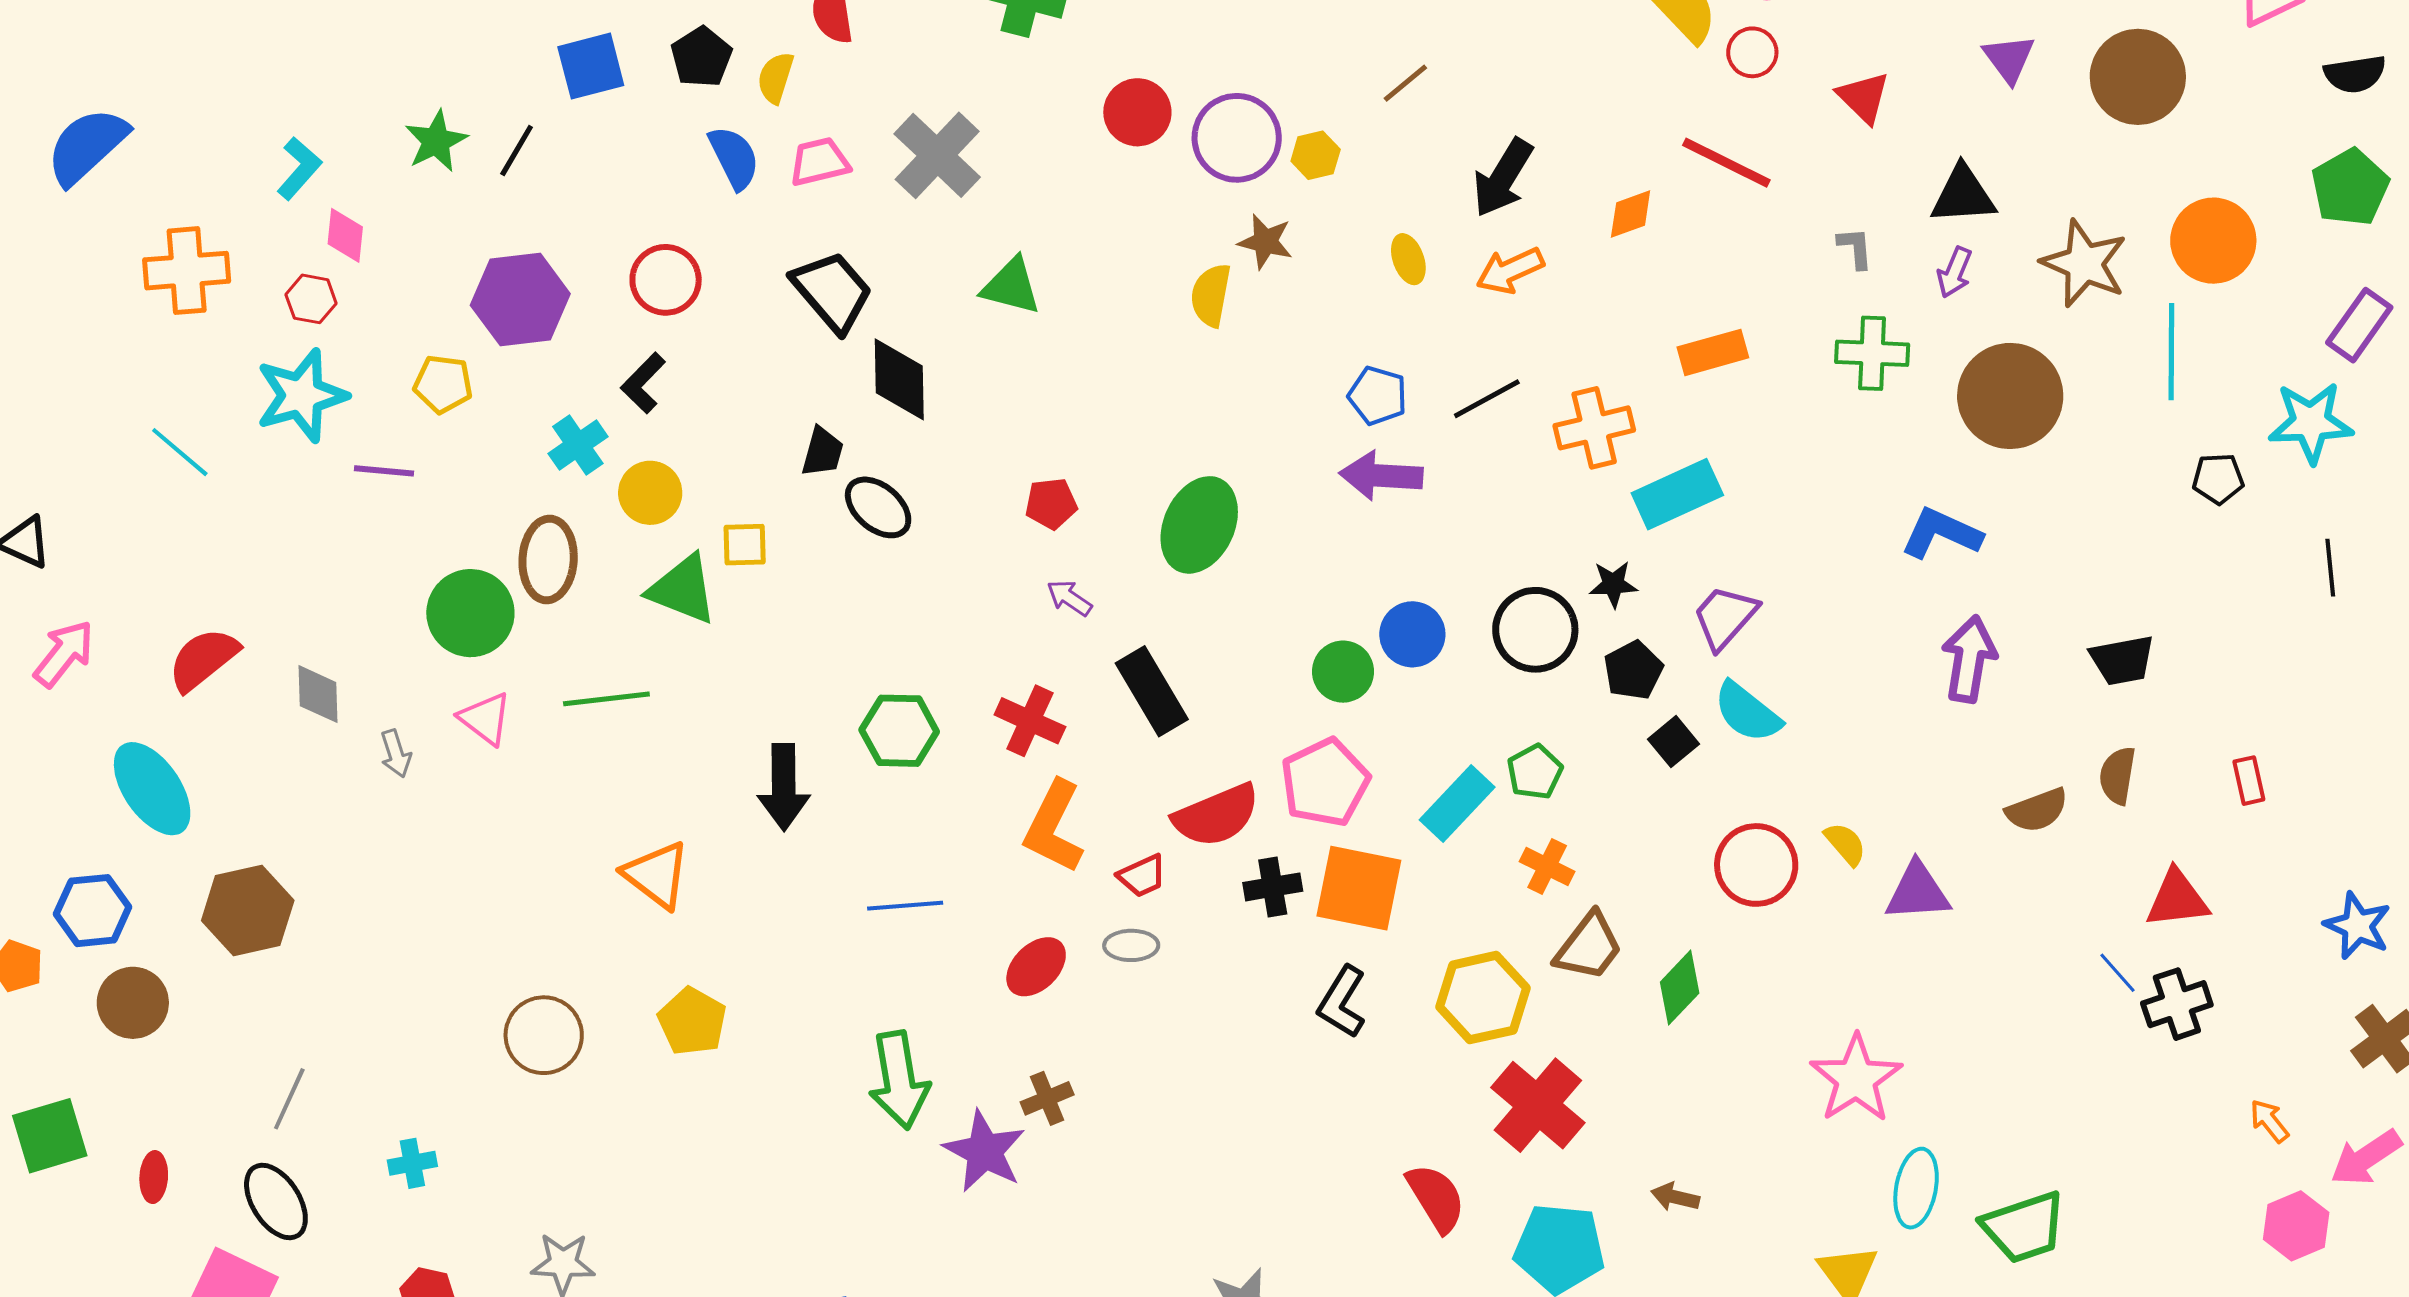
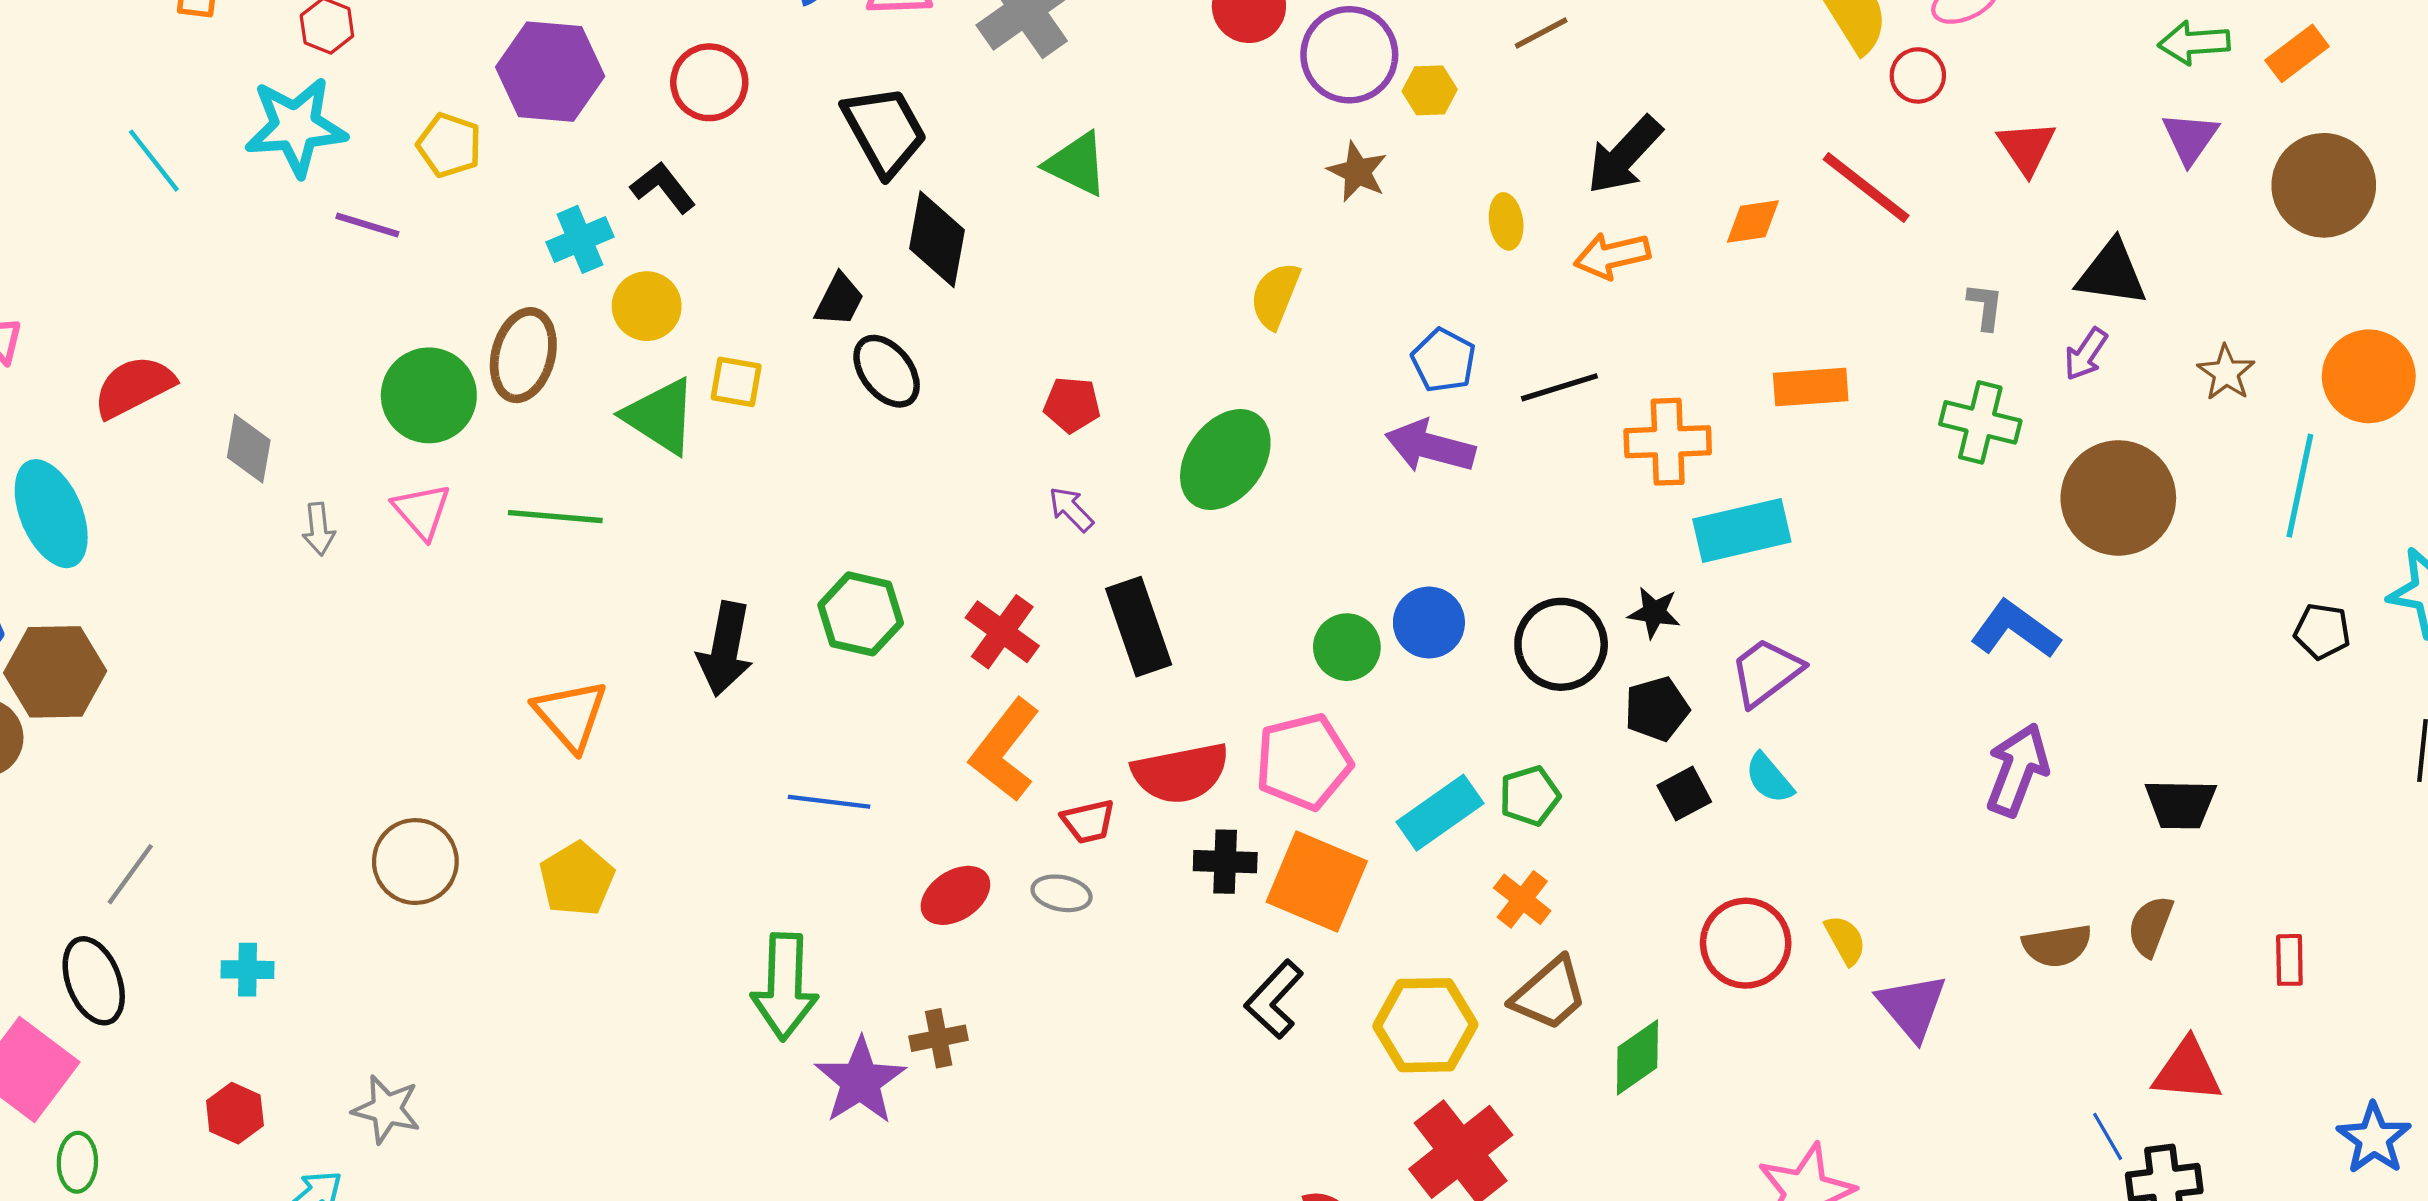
brown star: (2084, 263) -> (2226, 373), size x0.6
yellow semicircle: (1211, 295) -> (1275, 295), moved
black L-shape: (643, 383) -> (663, 187), turned 86
cyan semicircle: (1747, 712) -> (1769, 778), size x0.7
purple triangle: (1918, 892) -> (1912, 1007), turned 42
brown hexagon: (248, 910) -> (55, 672), moved

